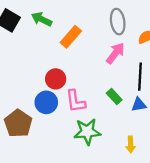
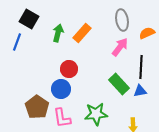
green arrow: (42, 19) -> (58, 33), moved, turned 78
green rectangle: (114, 96) -> (119, 84), size x1.5
pink L-shape: (76, 101) -> (62, 118), moved

